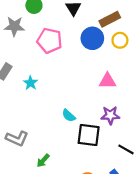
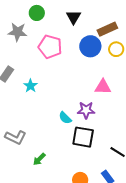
purple star: (110, 115) -> (86, 110), moved

